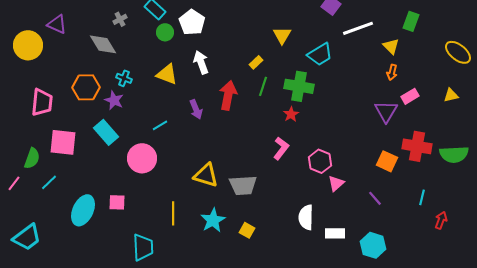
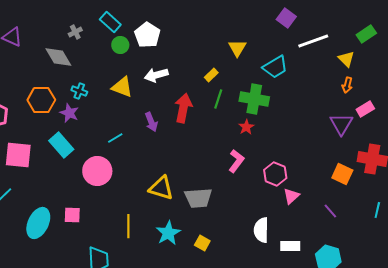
green rectangle: (411, 21) -> (366, 34), turned 36
white arrow: (201, 62) -> (156, 75), turned -85

